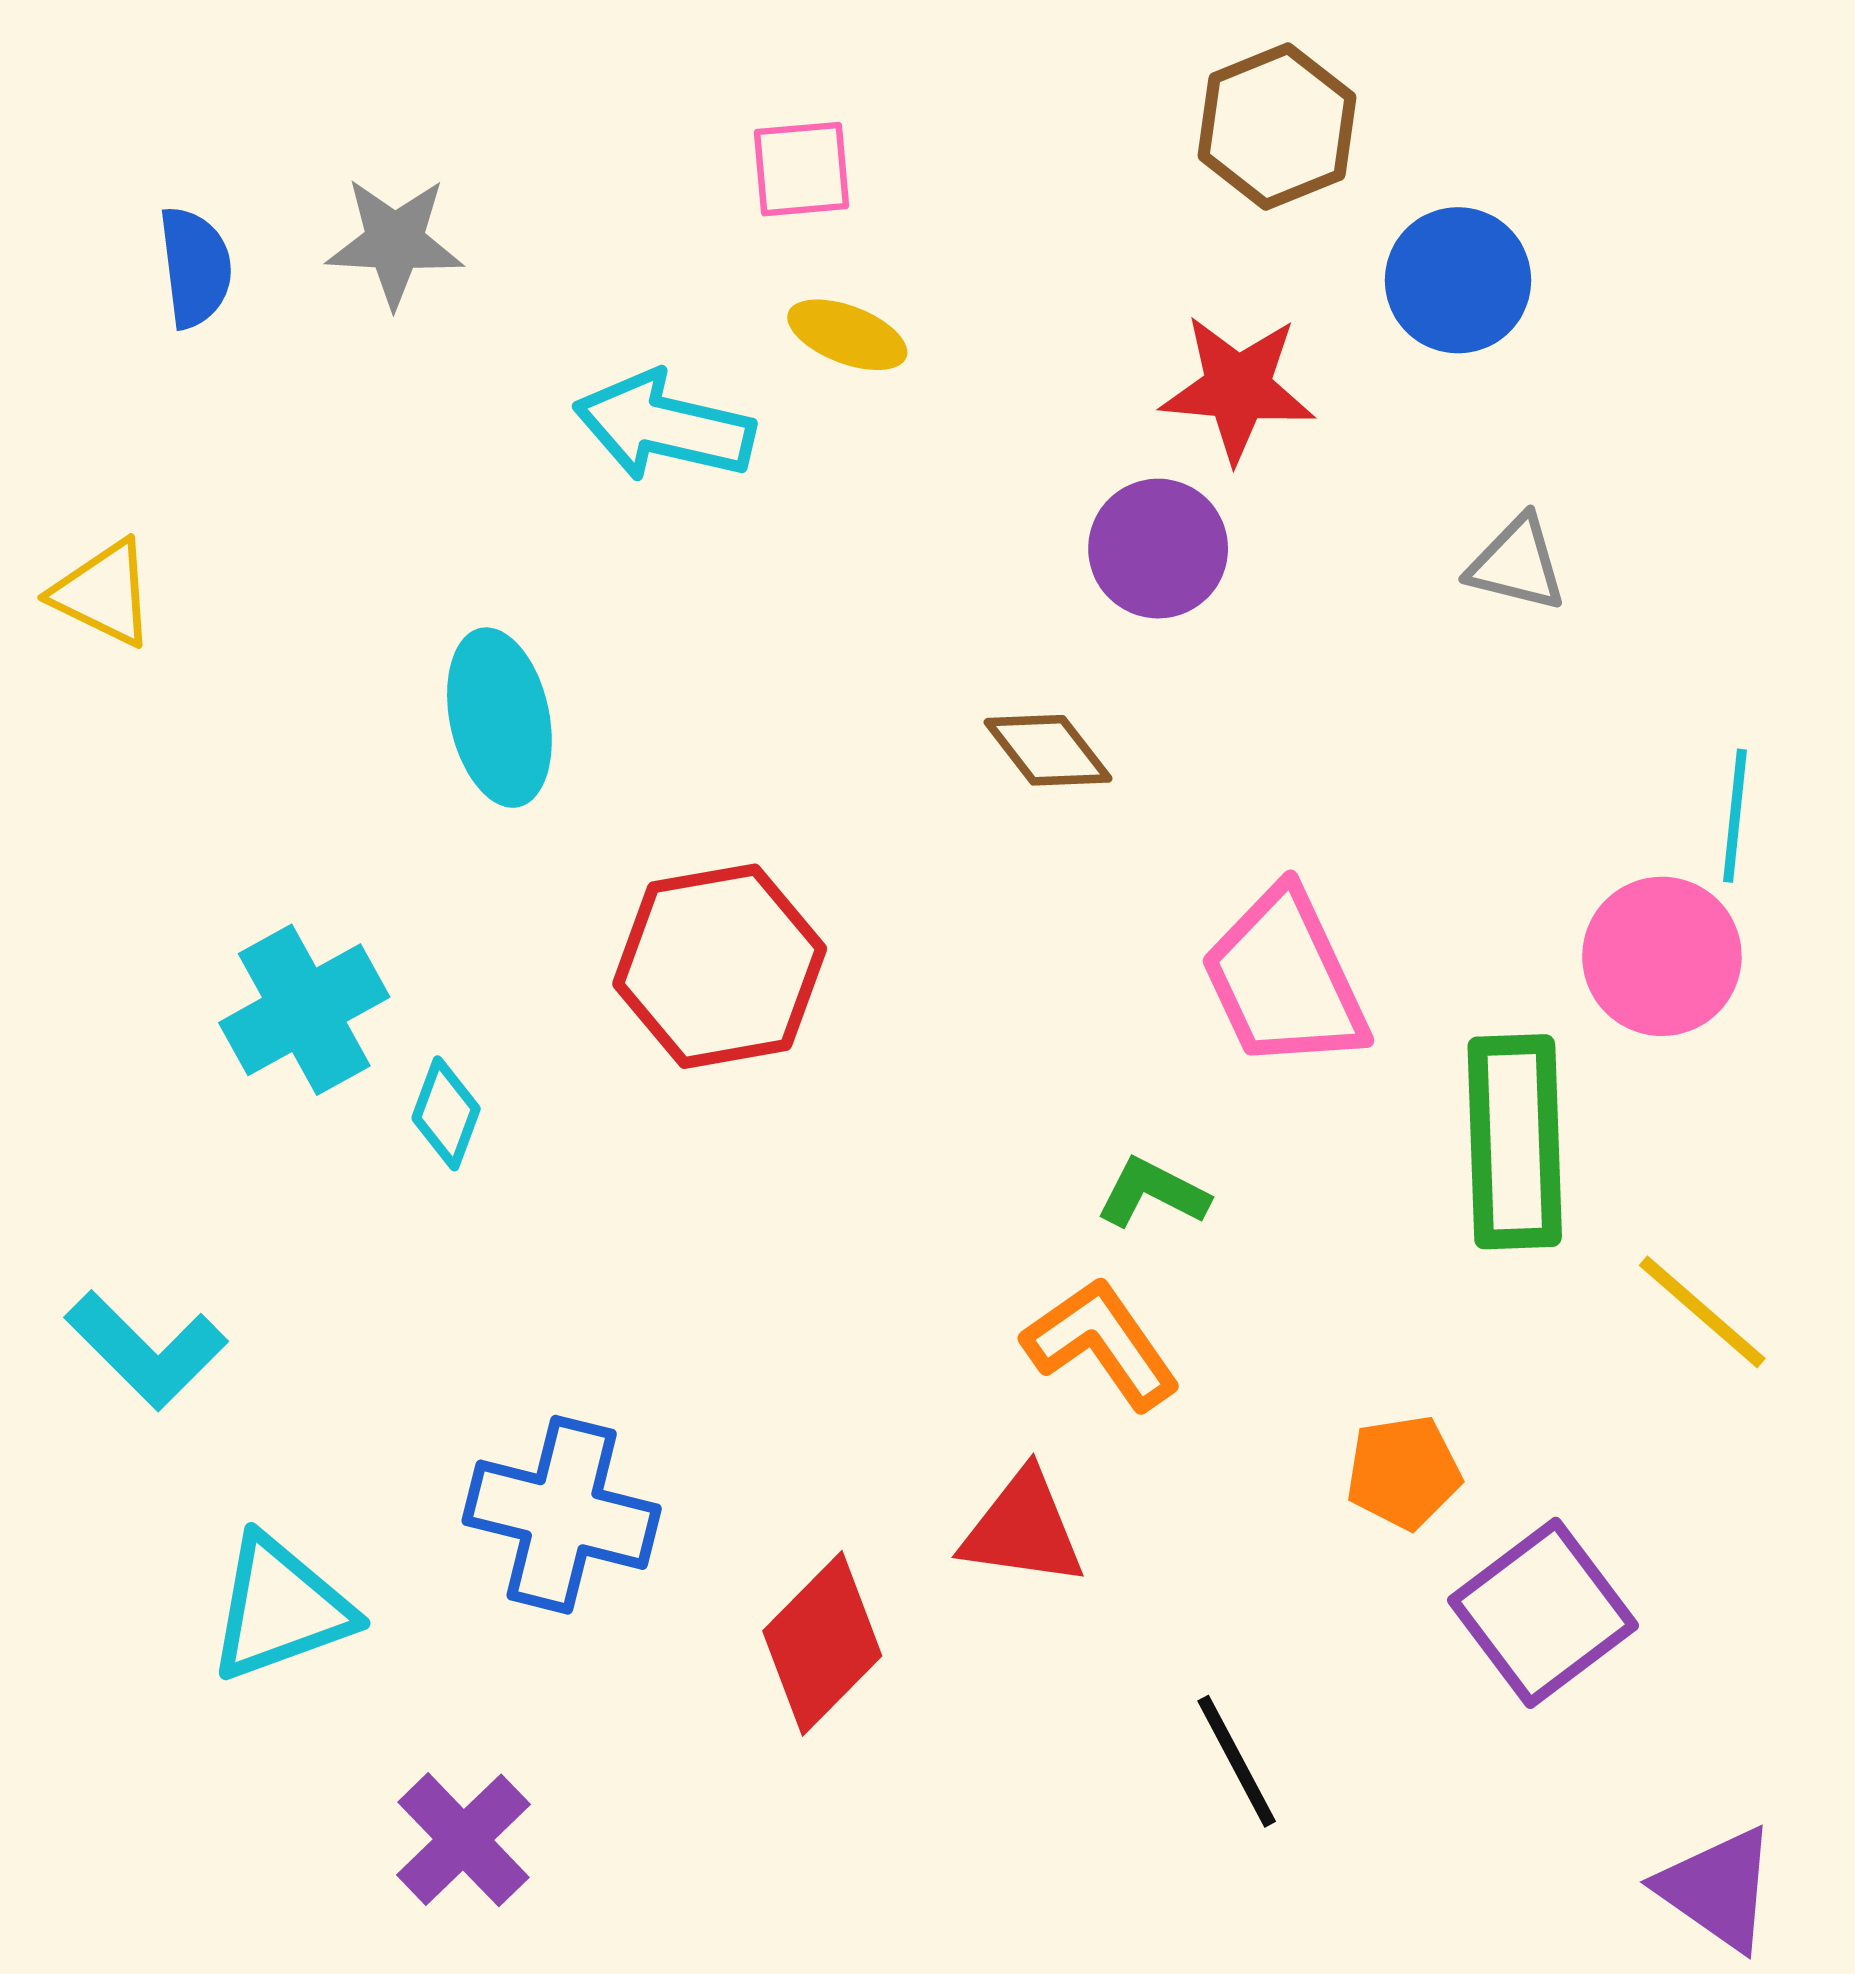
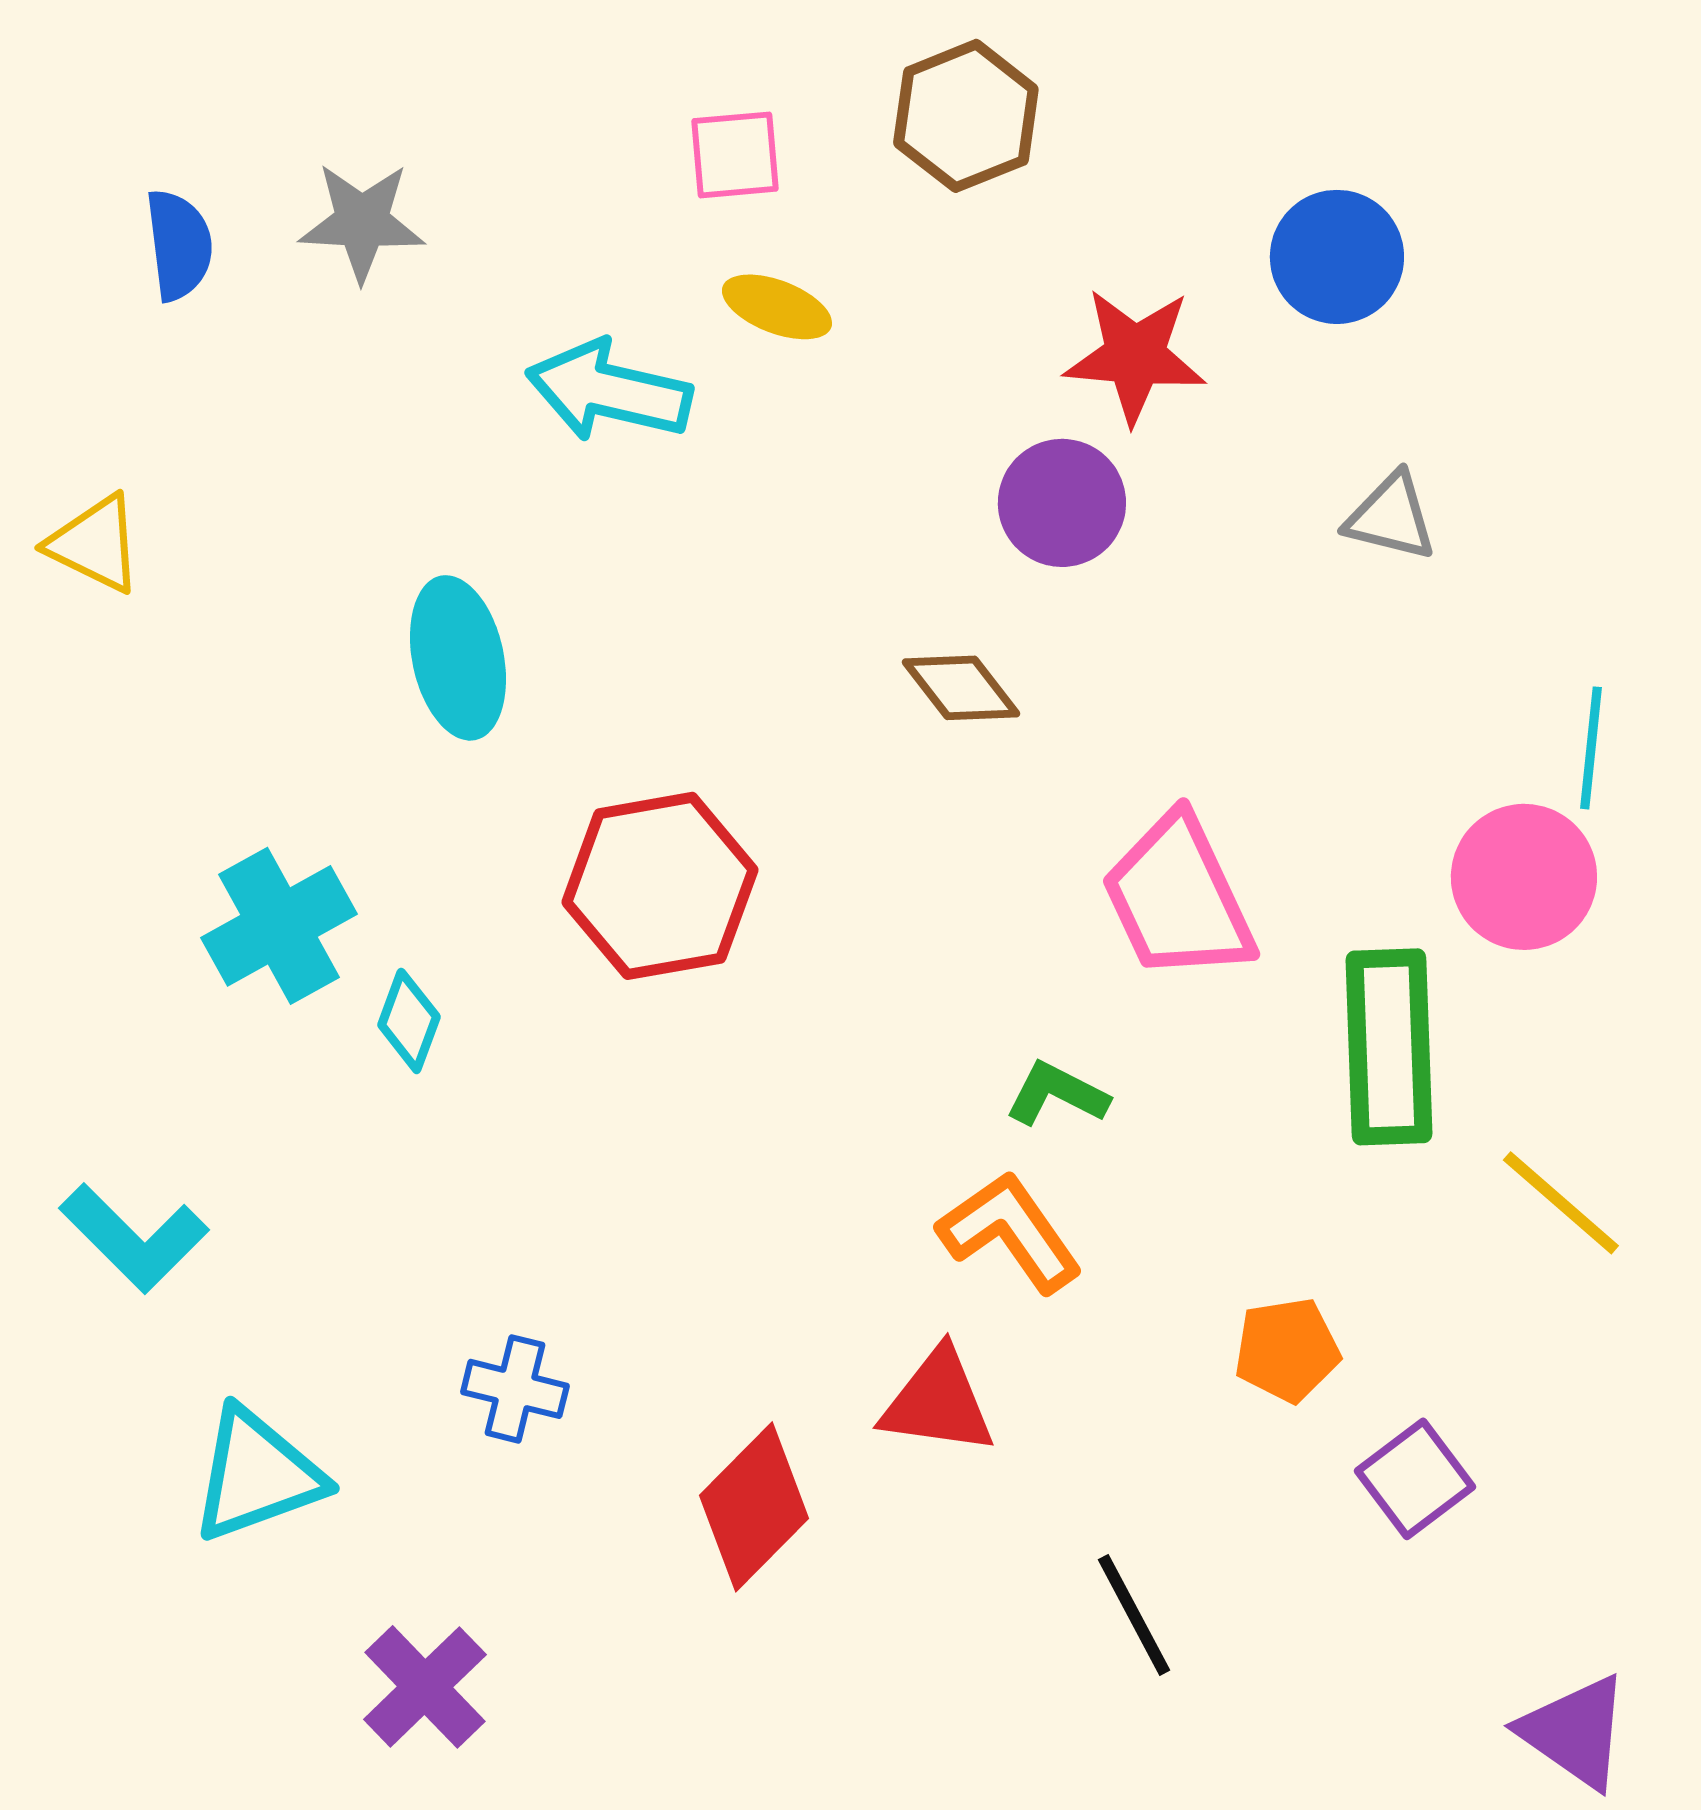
brown hexagon: (1277, 126) -> (966, 116), moved
blue cross: (562, 1515) -> (515, 1389), size x0.6
purple square: (1543, 1613) -> (1415, 1479), size x0.7

